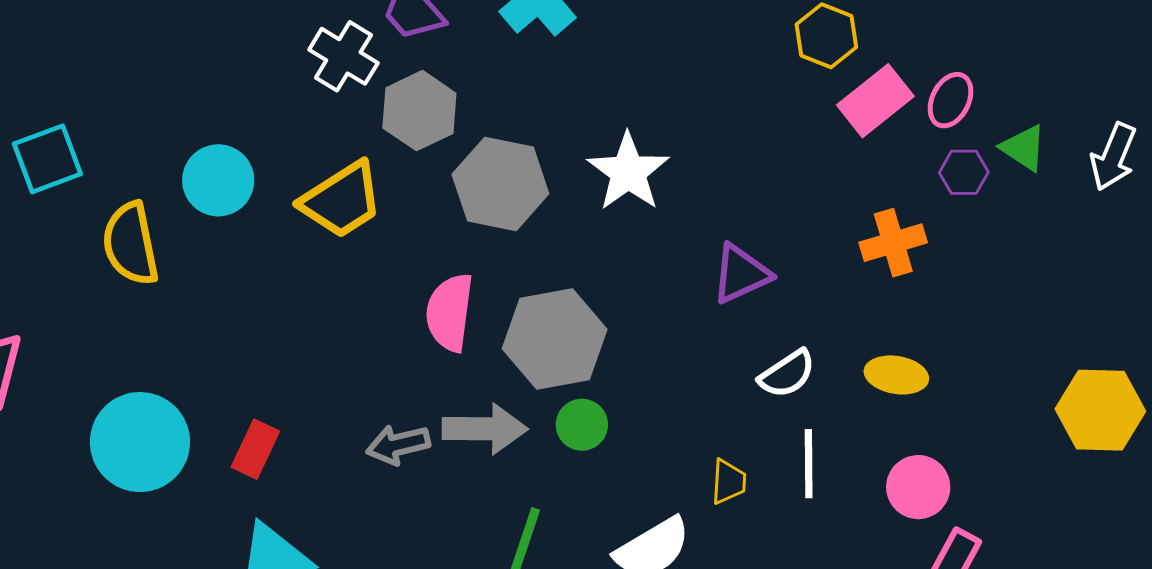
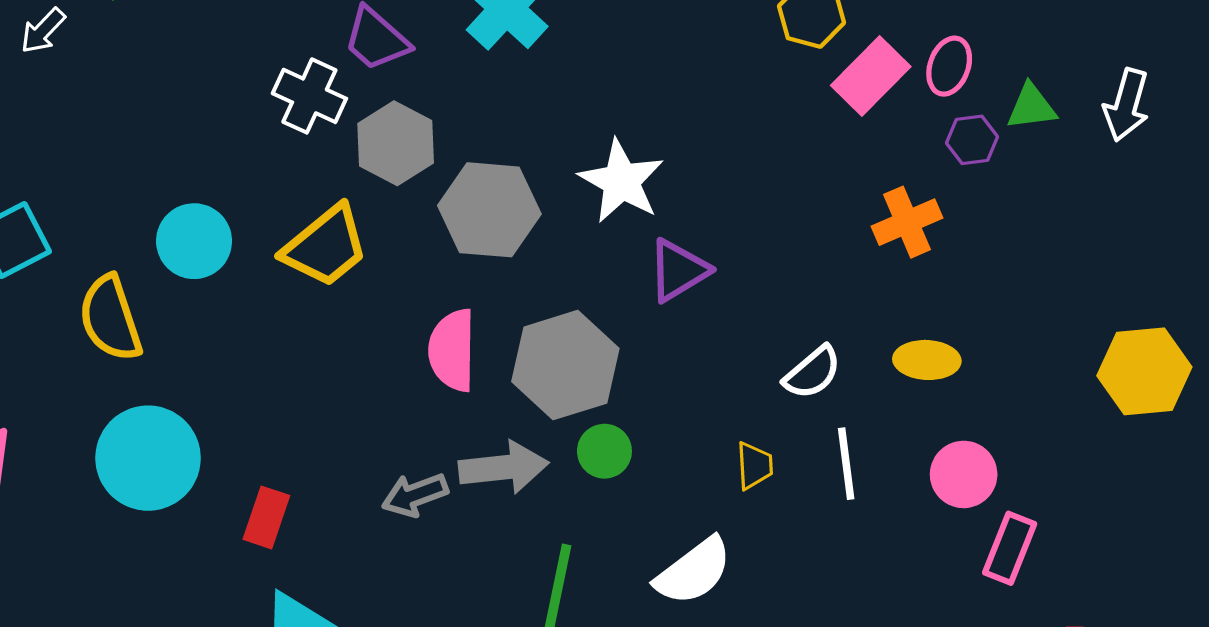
green triangle: (1024, 148) -> (1031, 107), turned -34
purple triangle: (741, 274) -> (678, 270), moved
cyan circle: (140, 442) -> (148, 458), moved
yellow trapezoid: (728, 482) -> (754, 466), moved

